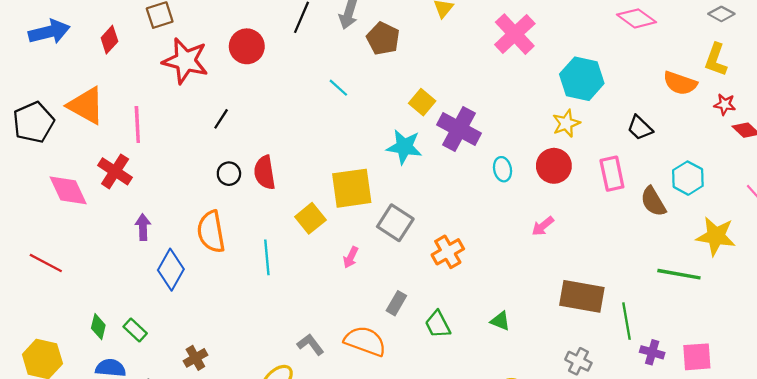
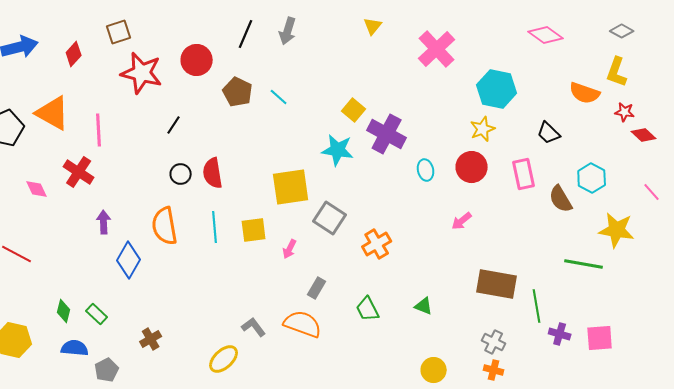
brown pentagon: (383, 39) -> (238, 92), moved
pink diamond: (68, 190) -> (37, 189), size x0.6
yellow square: (310, 218) -> (254, 230), moved, turned 32
cyan line: (267, 257) -> (215, 227), moved
gray rectangle: (396, 303) -> (317, 288), moved

